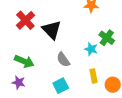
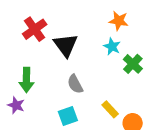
cyan star: (91, 49) -> (112, 47), moved
green arrow: (24, 61) -> (26, 80), turned 60
yellow rectangle: (94, 76) -> (110, 109), turned -40

